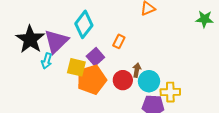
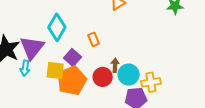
orange rectangle: (119, 41) -> (94, 39), turned -40

